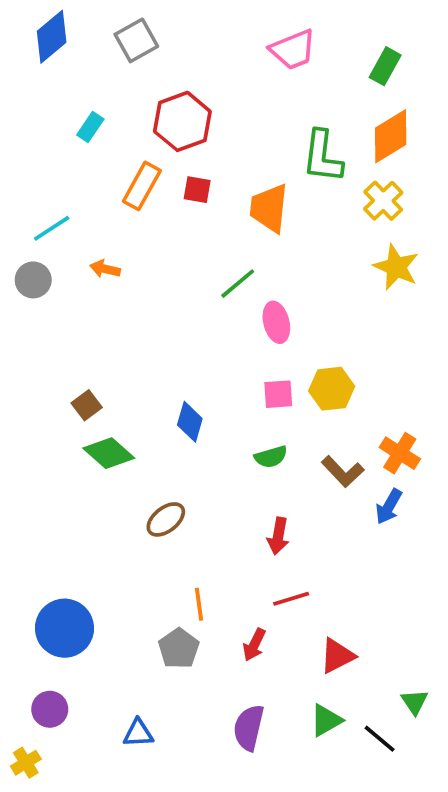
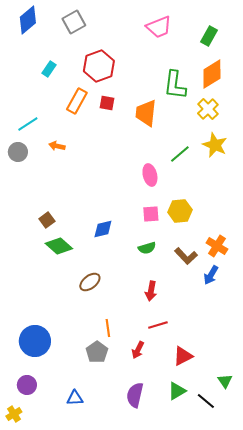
green line: (238, 284) -> (180, 154), moved
blue diamond: (190, 422) -> (103, 229), turned 60

